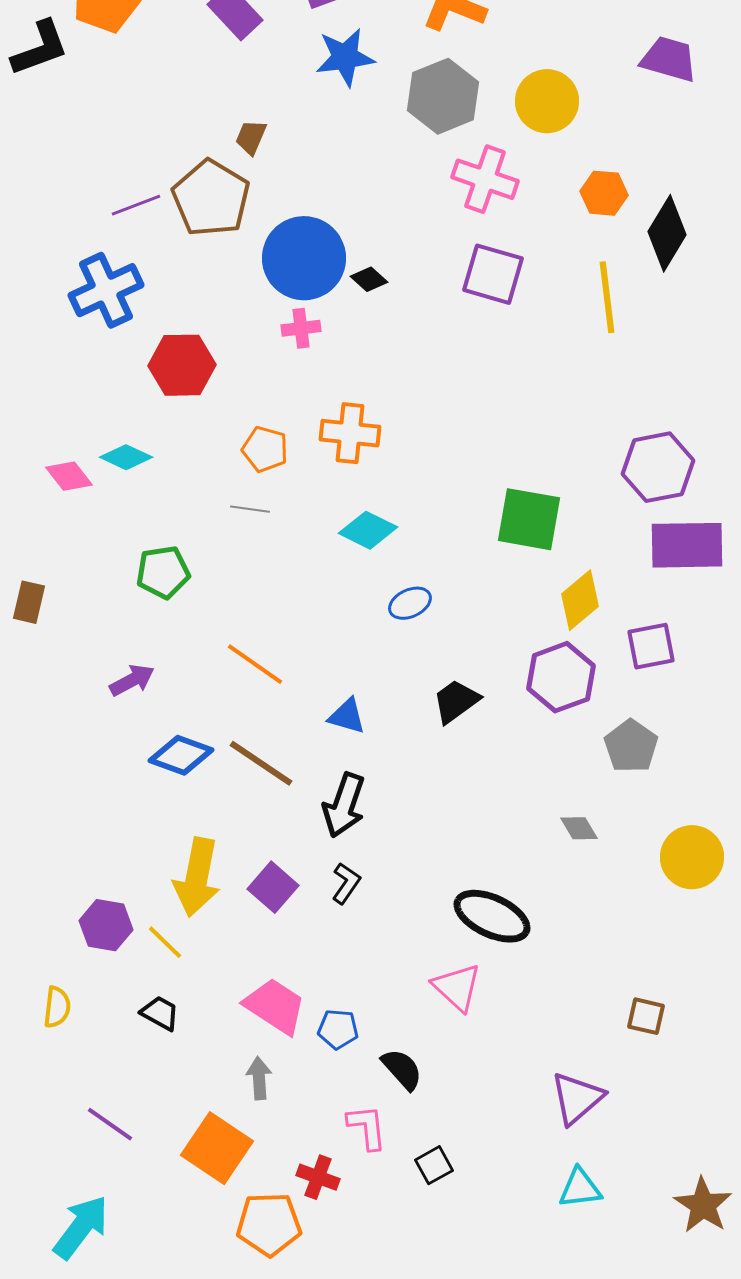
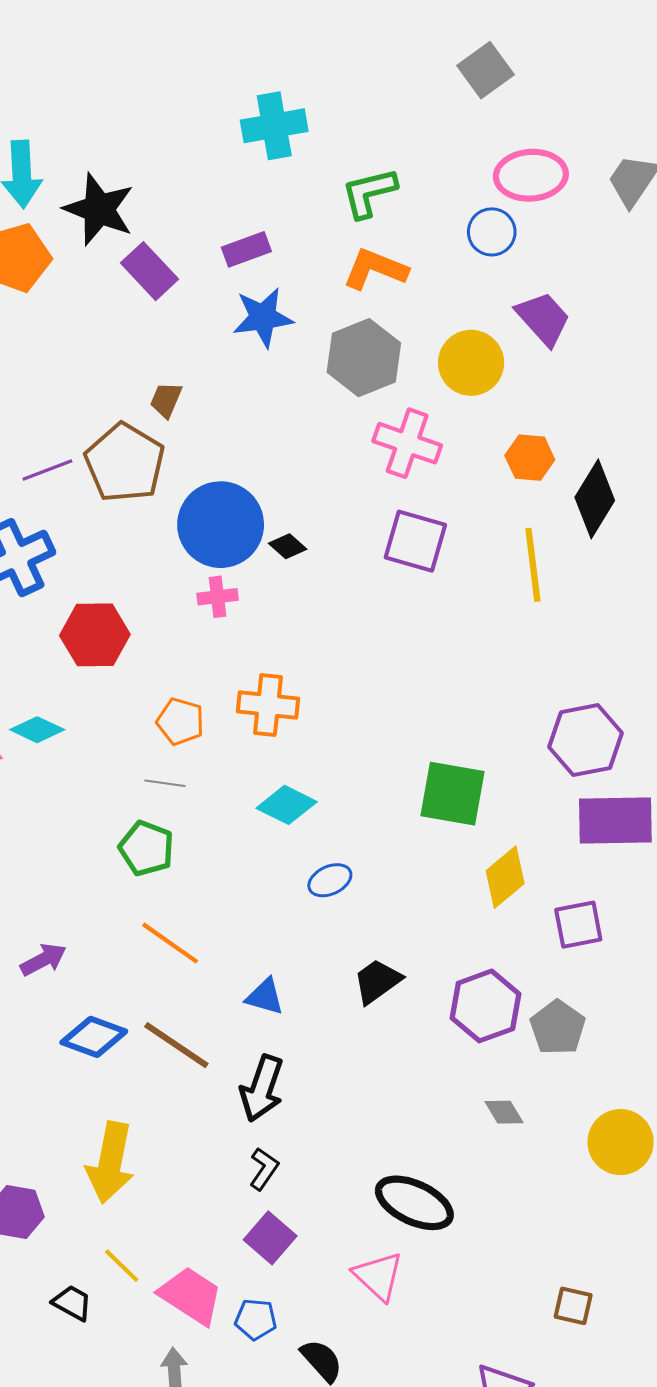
purple trapezoid: (669, 59) -> (543, 318), moved, turned 32
green pentagon: (163, 572) -> (146, 848), moved, turned 30
purple hexagon: (561, 677) -> (486, 1006), moved
purple square: (273, 887) -> (270, 1238), moved
yellow line: (165, 942) -> (122, 1266), moved

